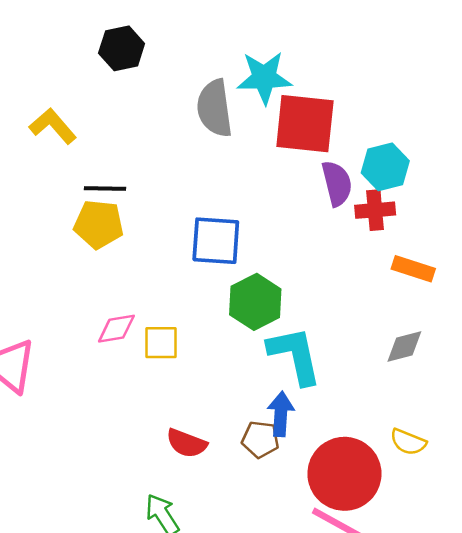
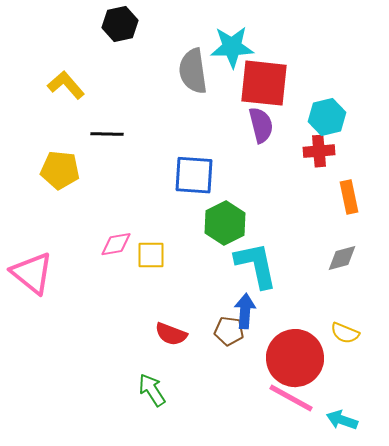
purple semicircle: (337, 183) -> (261, 125), moved
yellow pentagon: (99, 224) -> (60, 170), moved
orange rectangle: (413, 269) -> (349, 197), turned 60

